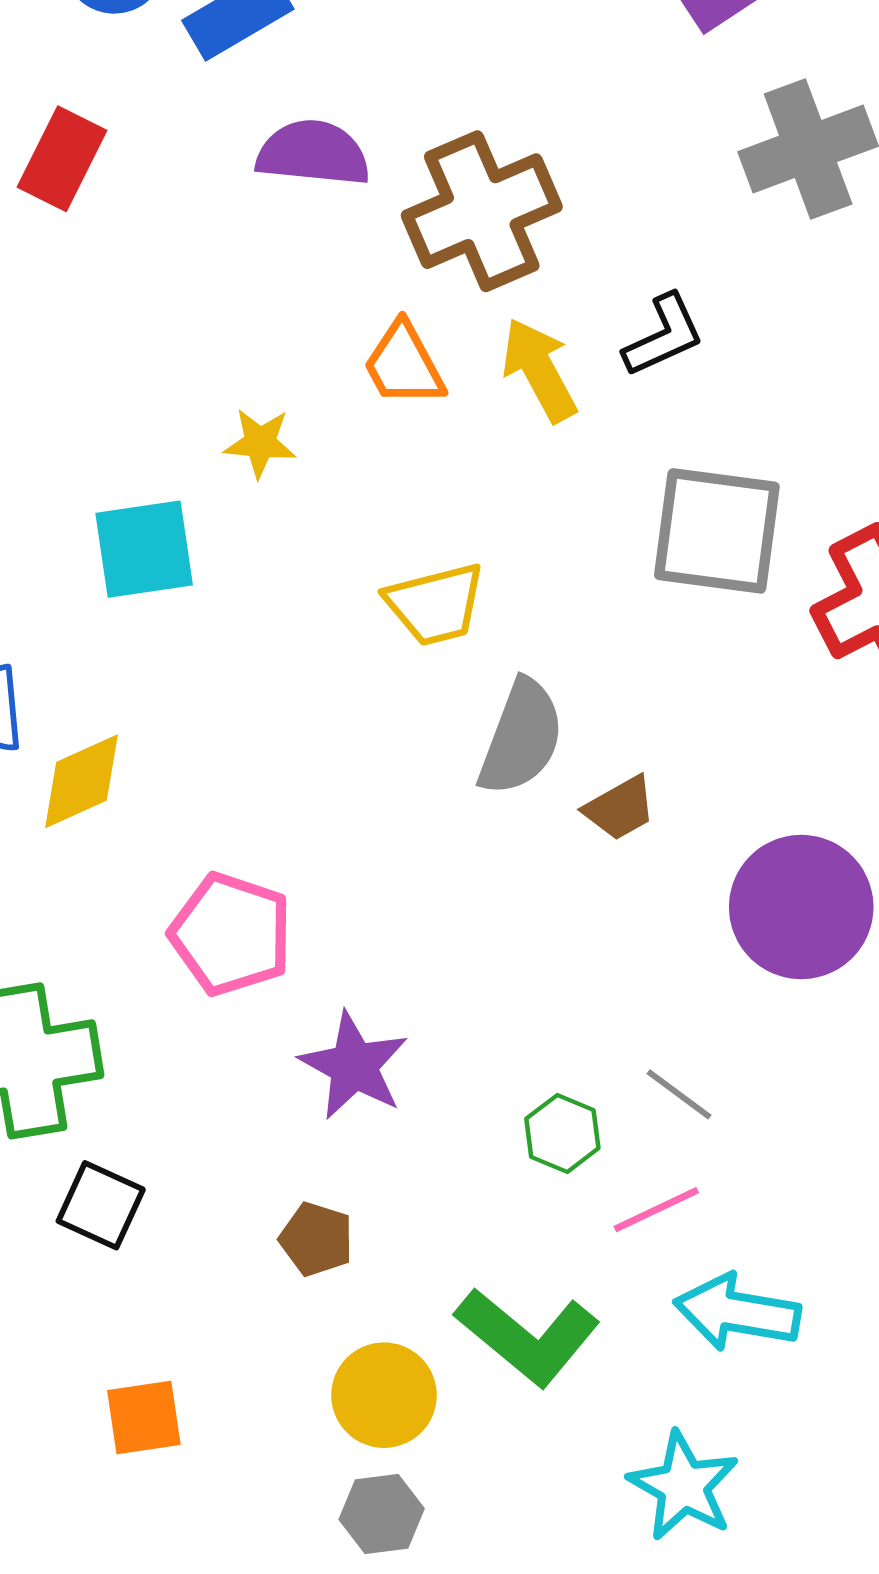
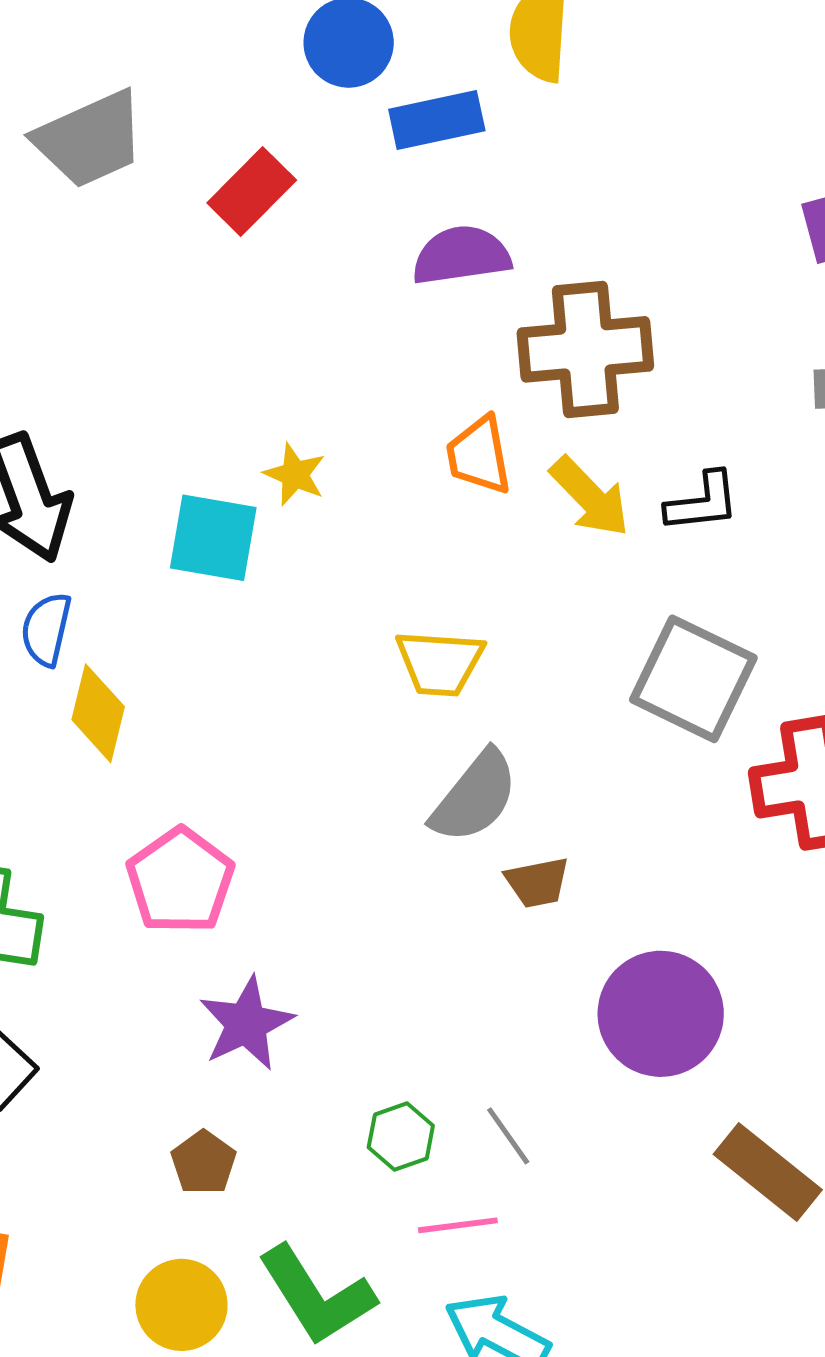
purple semicircle: (313, 153) -> (461, 255), turned -32
yellow arrow: (539, 370) -> (590, 497), turned 146
yellow star: (260, 443) -> (295, 474), moved
yellow diamond: (82, 781) -> (98, 713), turned -70
brown pentagon: (316, 1239) -> (204, 1163), moved

